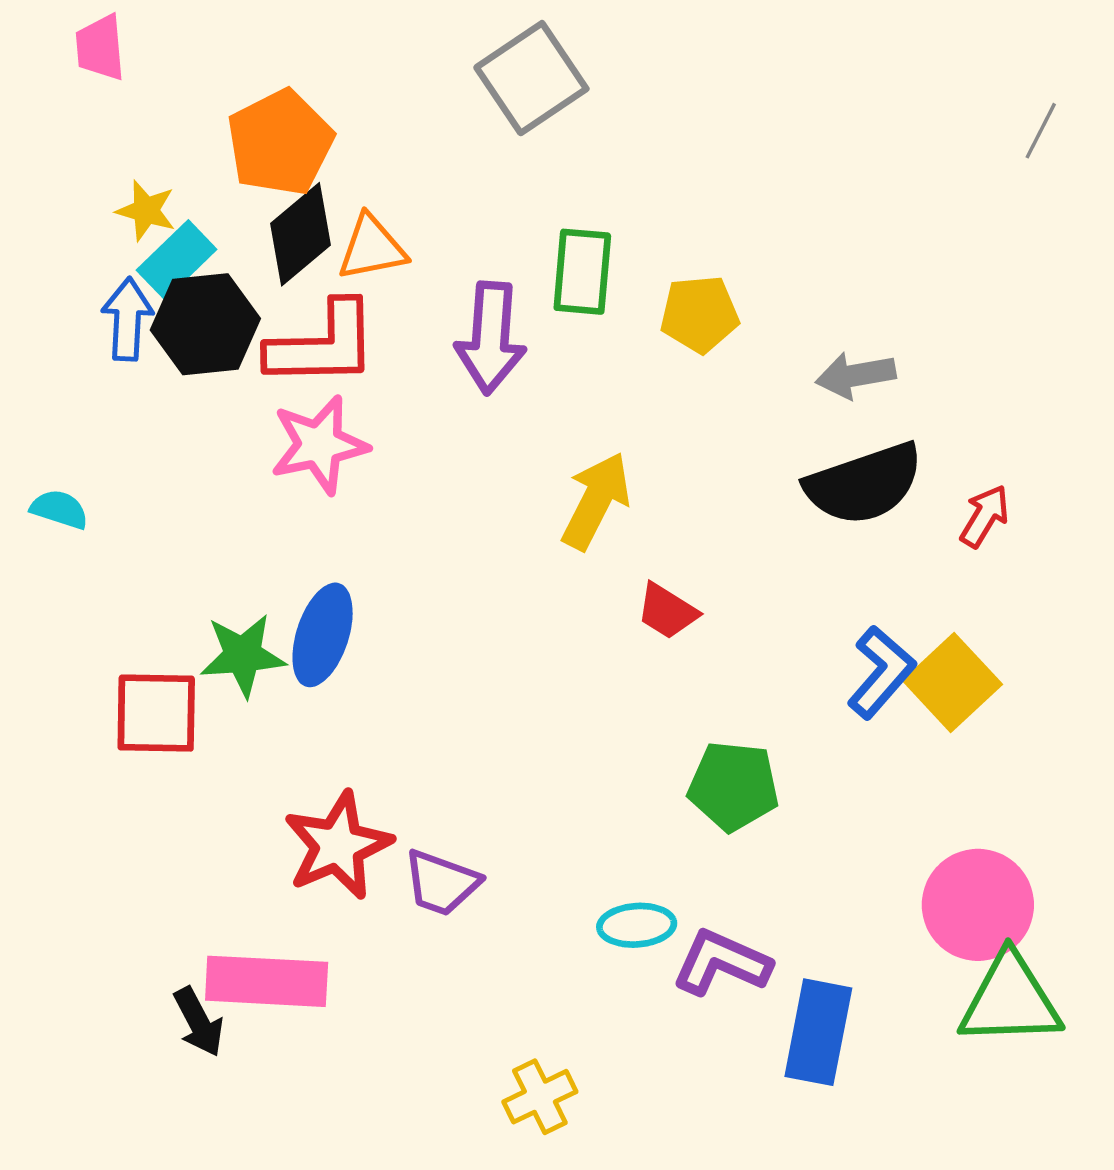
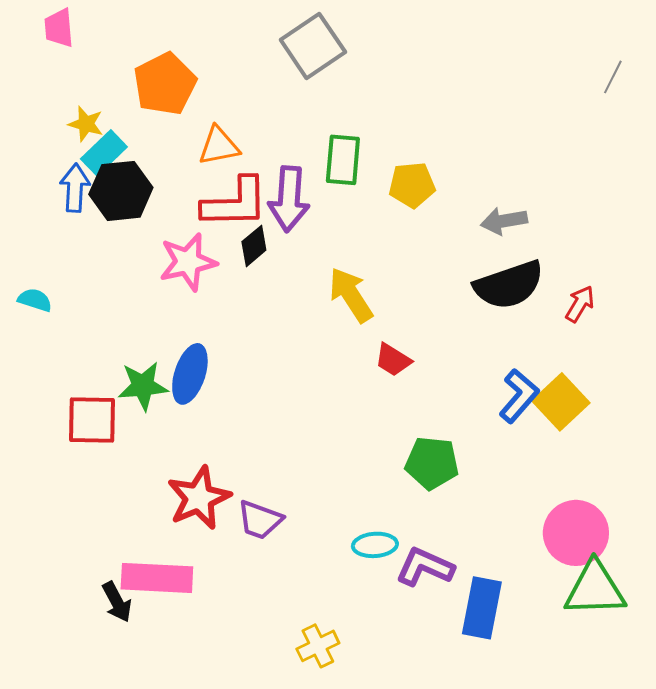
black diamond: (300, 234) -> (254, 246), moved, size x0.7
red L-shape: (323, 345) -> (235, 203), moved
yellow arrow: (596, 501) -> (351, 295), turned -60

